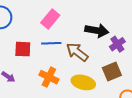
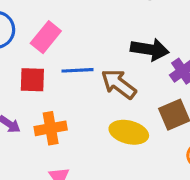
pink rectangle: (50, 19) -> (46, 37), moved
orange cross: (49, 77) -> (51, 128), moved, turned -36

